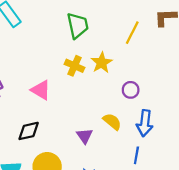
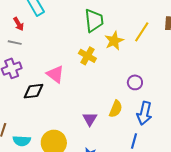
yellow star: (102, 63) -> (114, 41), moved
yellow semicircle: (112, 122) -> (116, 109), turned 66
black diamond: (29, 131) -> (33, 91), moved

